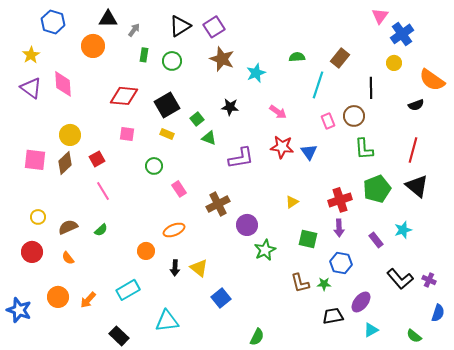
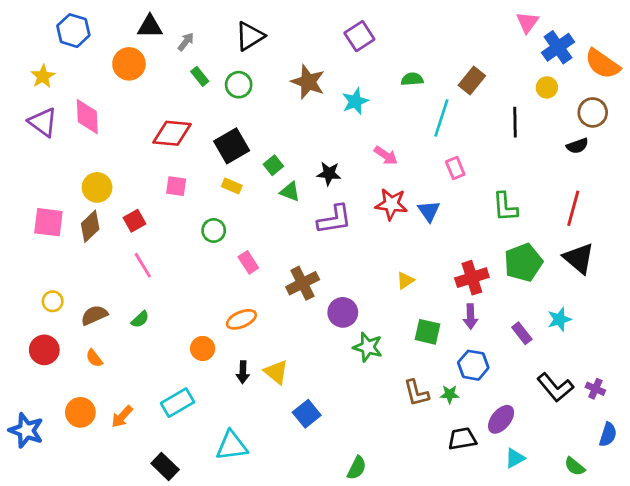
purple square: (214, 27) -> (359, 36), moved
green rectangle: (144, 55) -> (200, 76), turned -48
orange semicircle: (432, 80) -> (602, 64), moved
black star: (230, 107) -> (329, 174), moved
brown circle: (354, 116) -> (593, 112), moved
green star: (265, 250) -> (368, 347), turned -30

